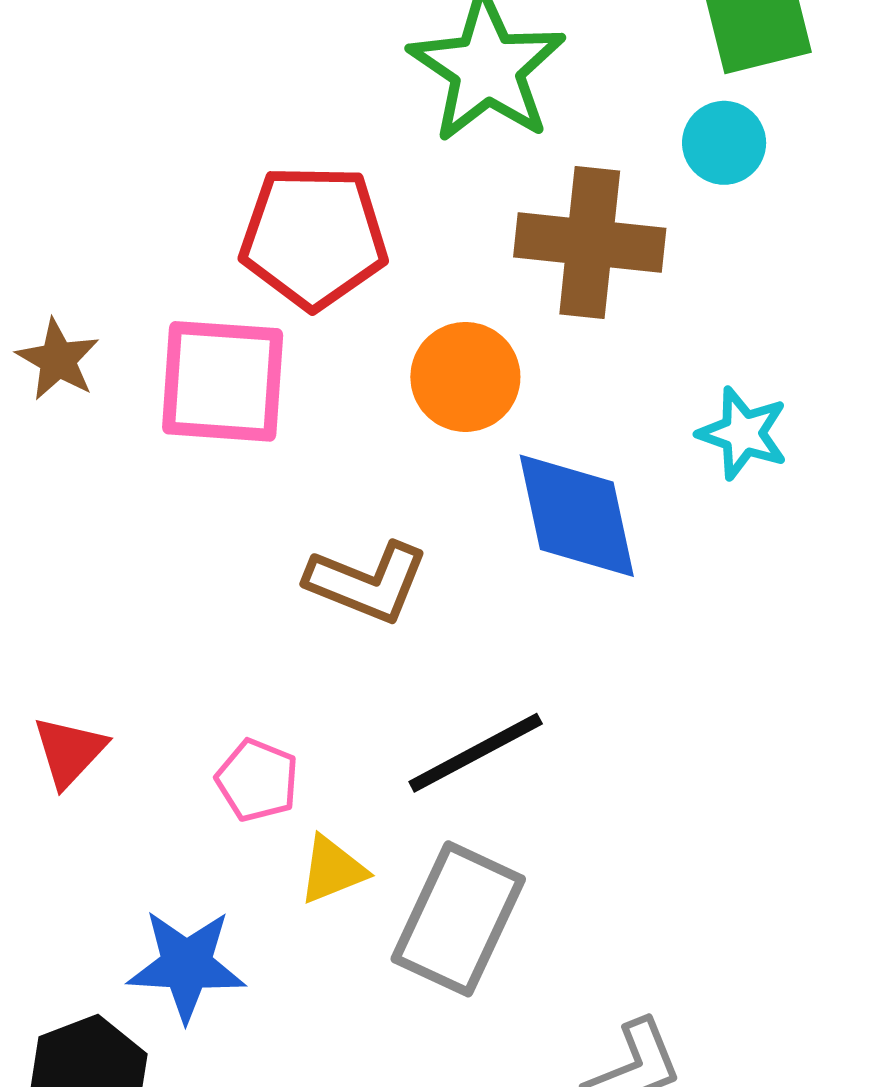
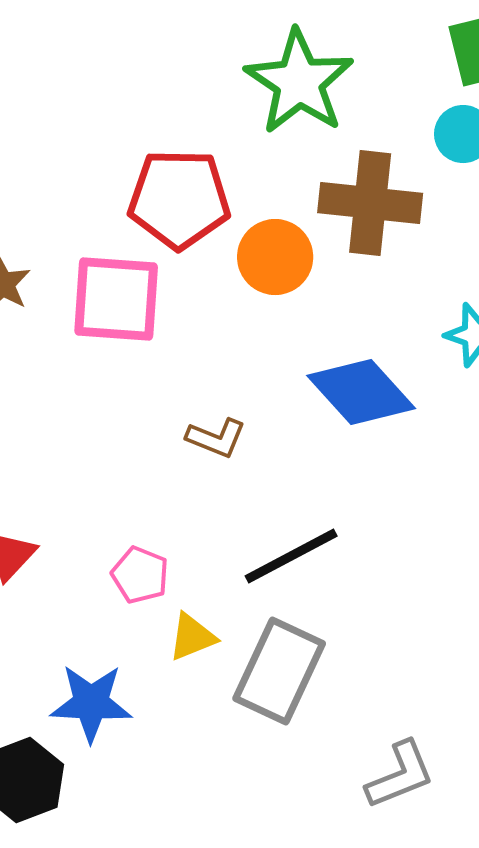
orange circle: (465, 377) -> (275, 257), moved
blue diamond: (577, 516) -> (361, 392), turned -30
brown L-shape: (367, 582) -> (216, 438), size x0.7

